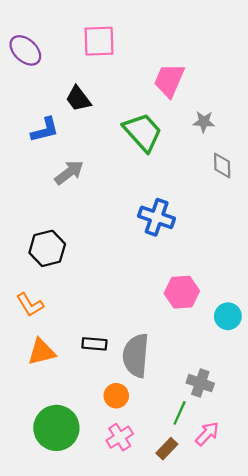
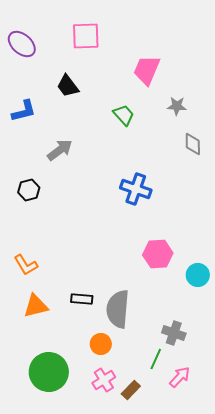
blue L-shape: (45, 130) -> (24, 111), moved
green trapezoid: (143, 132) -> (124, 115), size x0.6
black hexagon: (47, 248) -> (29, 190), moved, size x0.7
brown rectangle: (167, 449) -> (131, 390), moved

